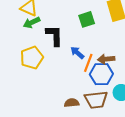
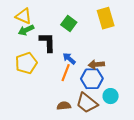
green square: (87, 19) -> (69, 23), moved, turned -35
orange line: (88, 63) -> (66, 73), moved
brown trapezoid: (96, 100) -> (87, 103), turned 45

